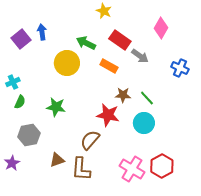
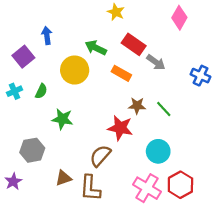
pink diamond: (161, 28) -> (179, 18), moved
purple square: (21, 39) -> (23, 57), moved
green semicircle: (20, 102) -> (41, 91), moved
cyan circle: (144, 123) -> (158, 151), moved

